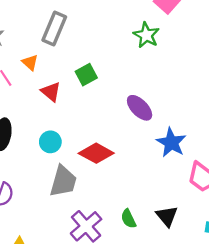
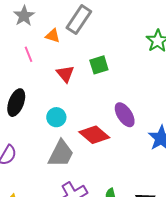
orange triangle: (30, 62) -> (53, 36), moved, turned -35
purple ellipse: (140, 108) -> (125, 115), moved

